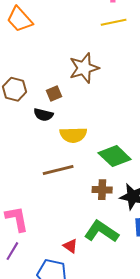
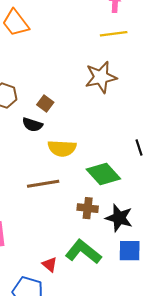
brown star: (84, 68) -> (101, 77), moved
brown square: (54, 94) -> (45, 103), turned -35

